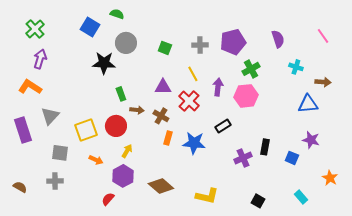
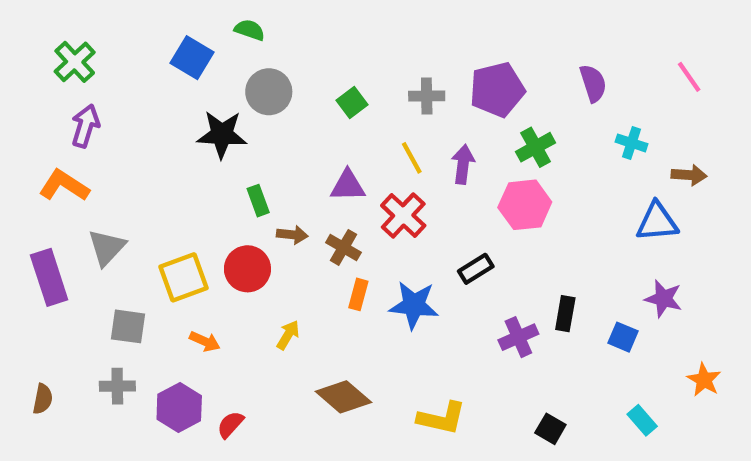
green square: (165, 48) -> (352, 102), turned 32
purple arrow: (218, 87) -> (463, 164), moved
yellow arrow: (127, 151) -> (288, 335), moved
purple hexagon: (123, 176) -> (179, 407), moved
brown semicircle: (20, 187) -> (43, 399), turned 72

